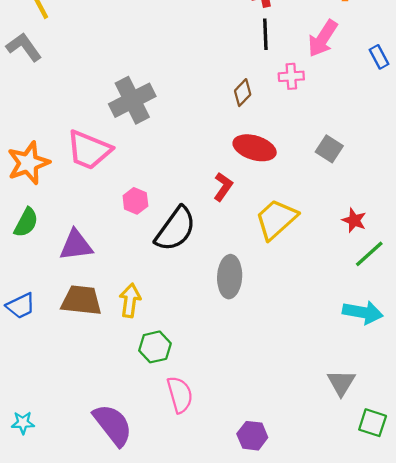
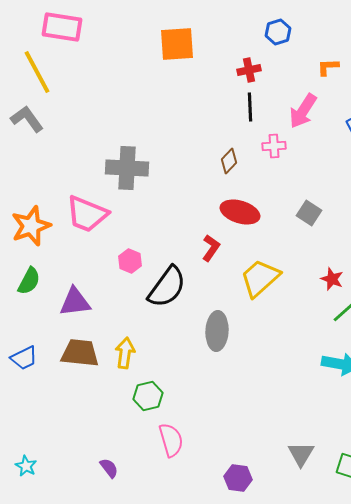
gray cross: (132, 100) -> (127, 168), turned 30
gray triangle: (341, 383) -> (301, 454), moved
cyan star: (23, 423) -> (26, 466), turned 30
purple semicircle: (113, 425) -> (109, 468), size x0.5

